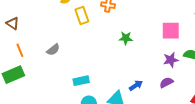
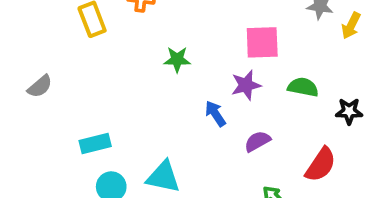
purple star: (171, 60) -> (246, 85), moved
blue arrow: (136, 85) -> (215, 114), moved, turned -88

